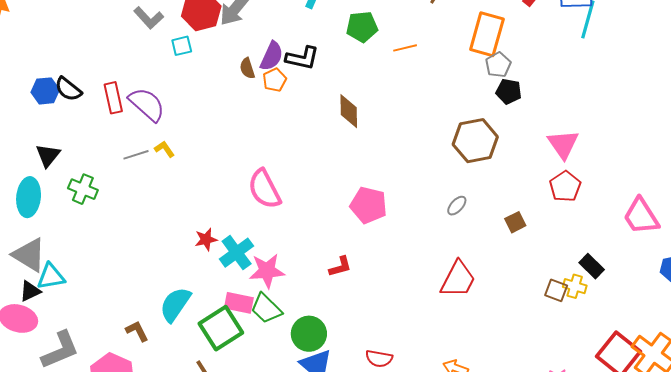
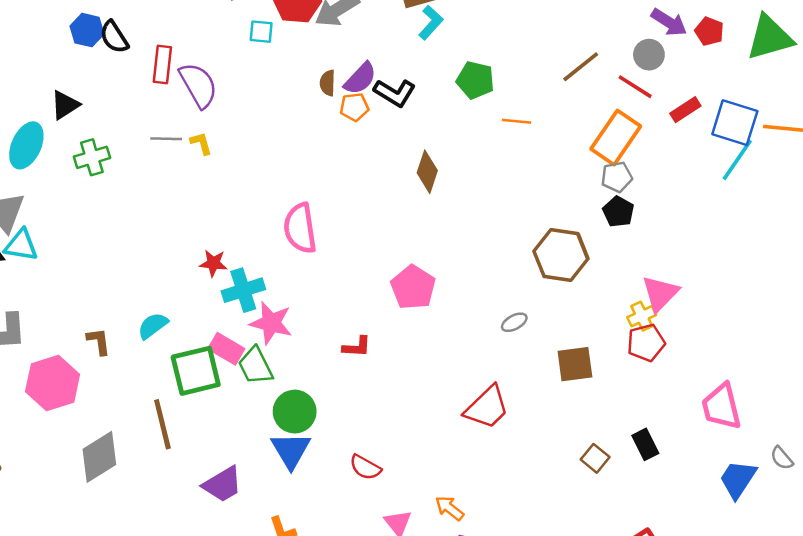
green cross: (83, 189) -> (92, 157), turned 32
brown square: (515, 222) -> (575, 364), size x1.5
yellow cross: (575, 286) -> (642, 316), moved, turned 30
cyan semicircle: (175, 304) -> (153, 326), size x0.7

